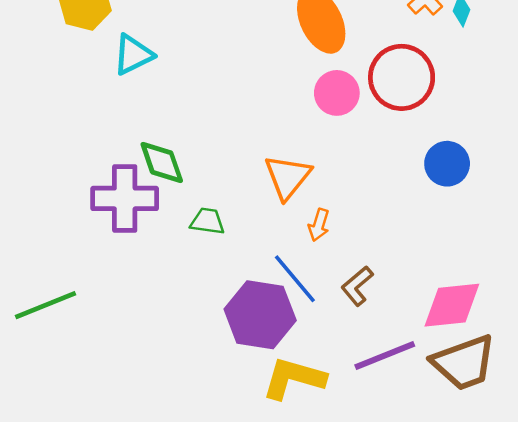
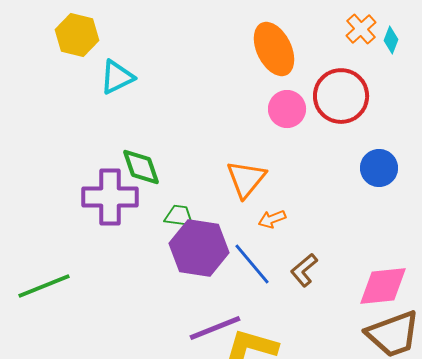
orange arrow: (319, 225) -> (272, 219), turned 52
purple hexagon: (260, 315) -> (199, 248), moved
purple line: (385, 355) -> (215, 328), moved

